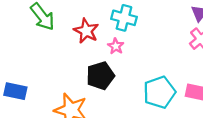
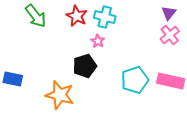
red star: (86, 31) -> (77, 16), moved

